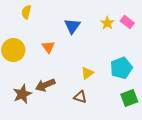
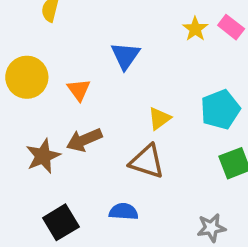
blue triangle: (72, 26) -> (125, 56), moved
orange triangle: (48, 47) -> (79, 90), moved
brown triangle: (80, 97) -> (147, 161), size x1.5

